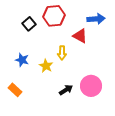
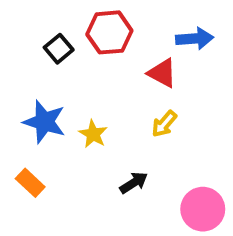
yellow arrow: (62, 53) -> (164, 124), moved, turned 40
blue star: (22, 60) -> (44, 122), size x1.5
pink circle: (91, 86) -> (203, 209), moved

